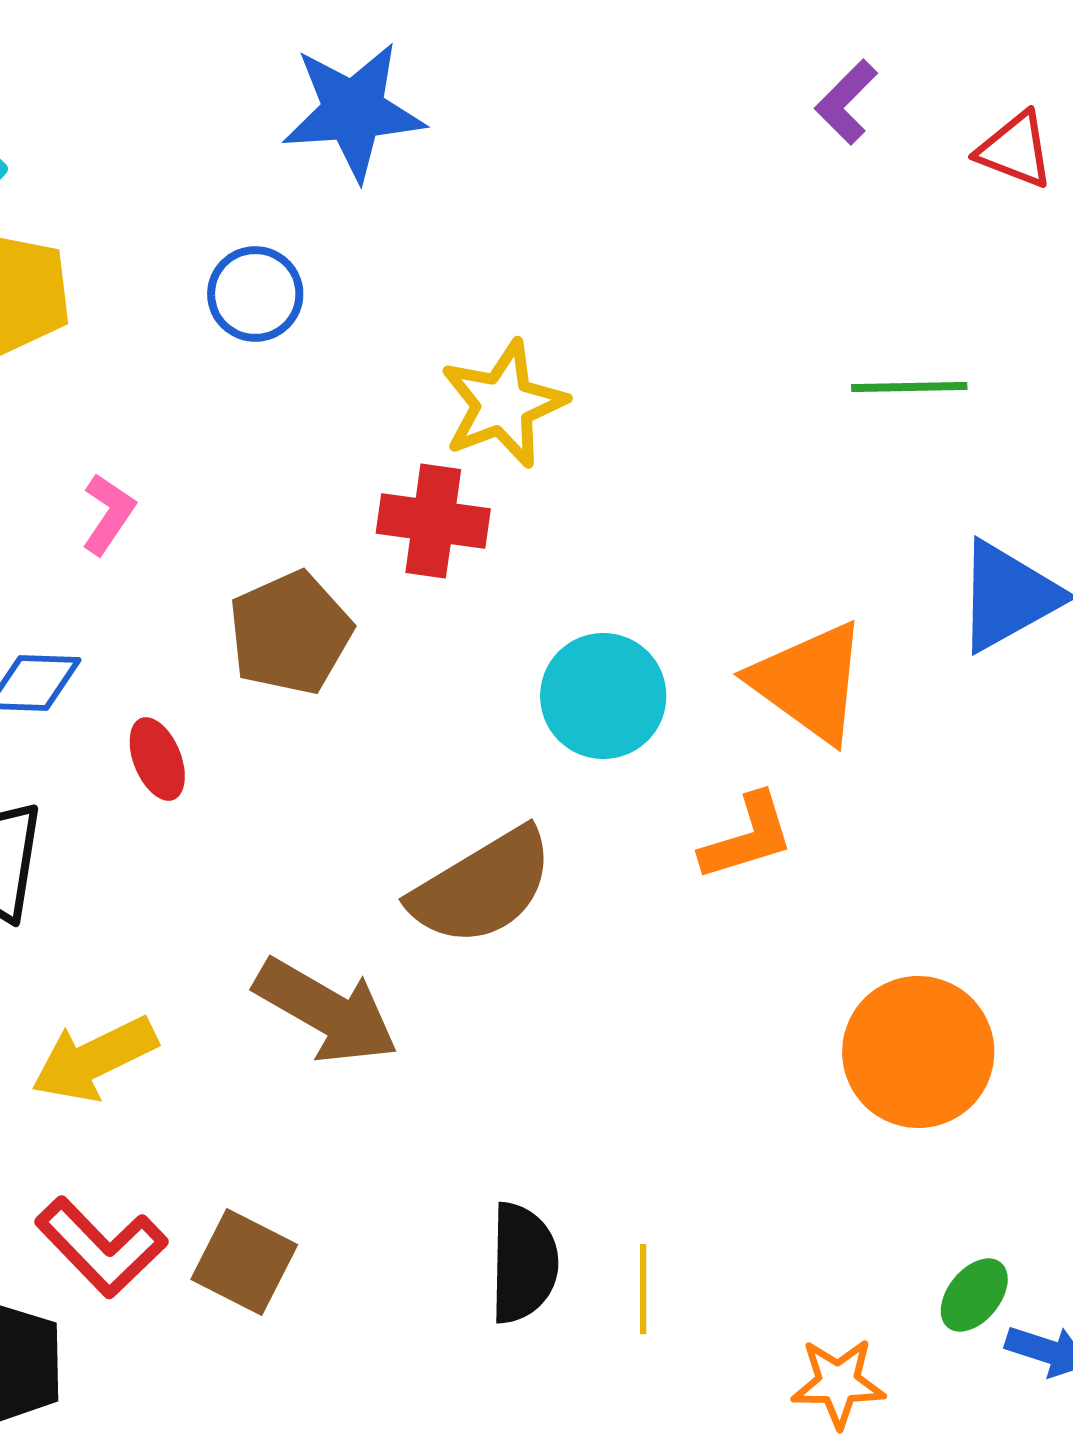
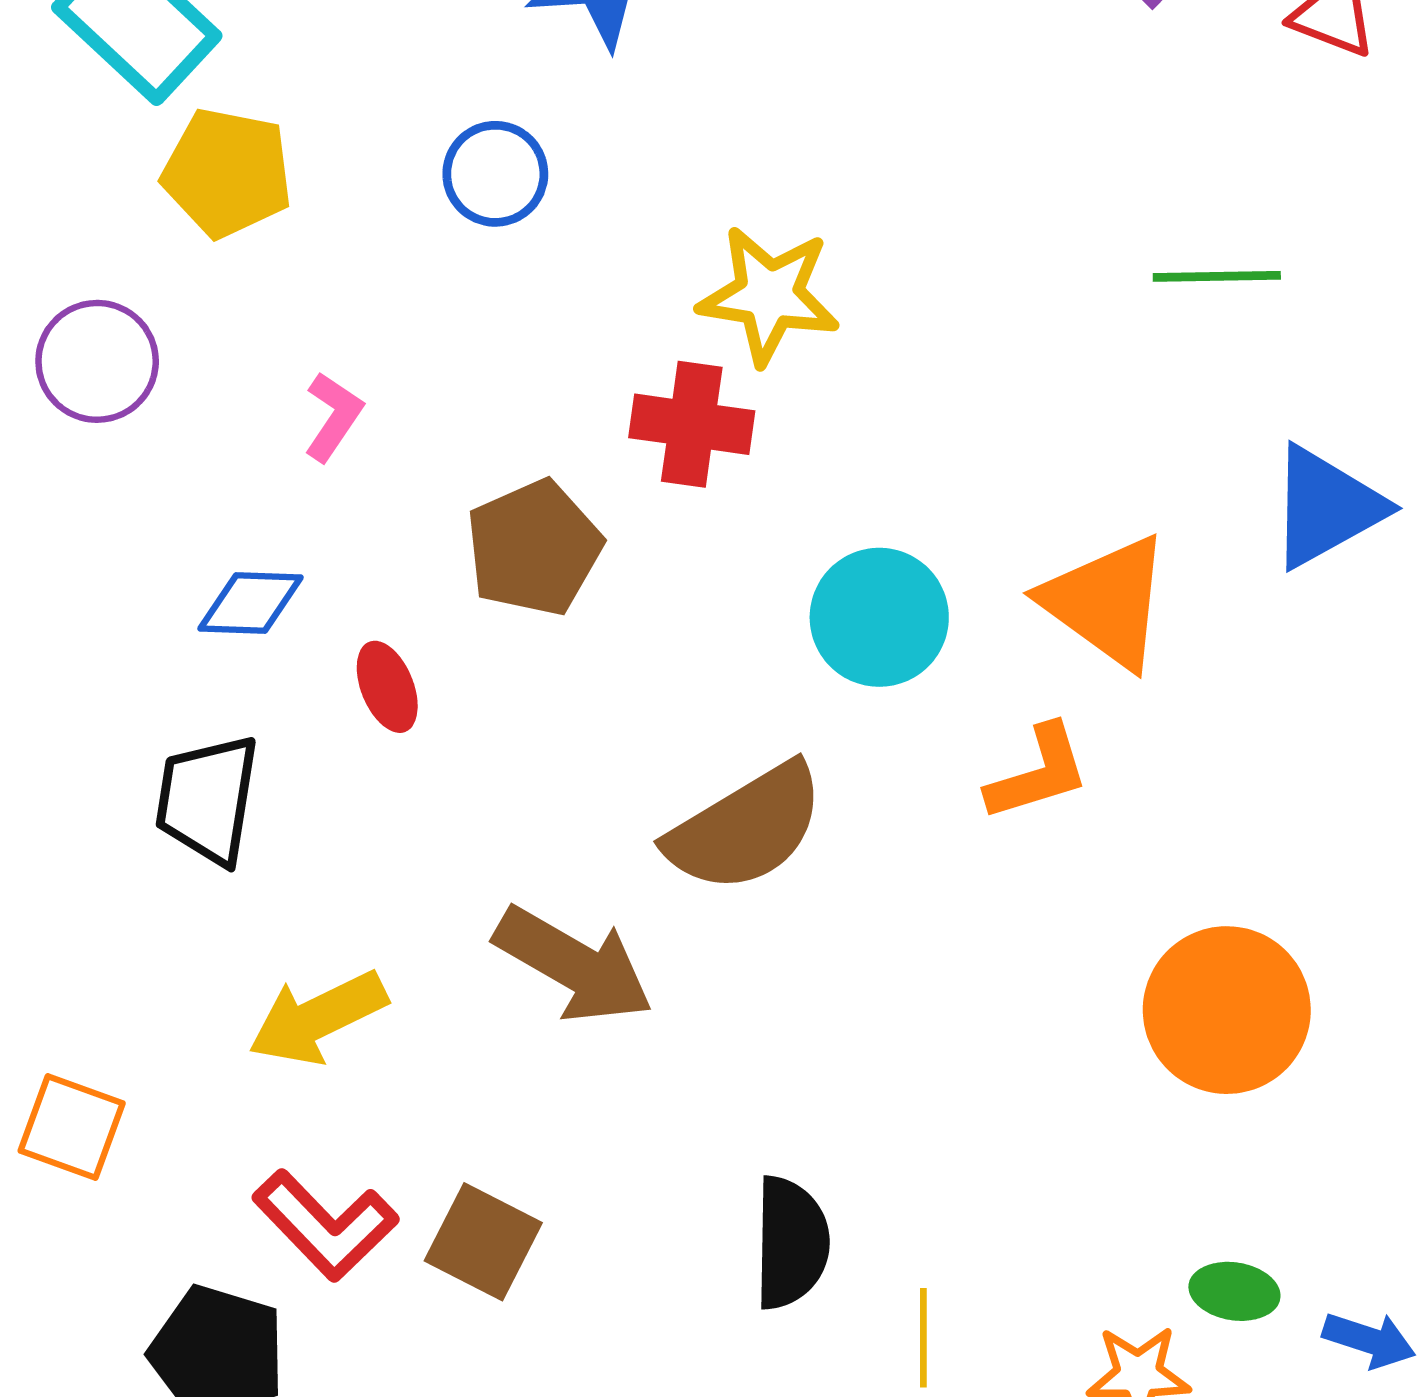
yellow star: (503, 404) -> (769, 295), turned 30
yellow line: (643, 1289) -> (923, 1338), moved
green ellipse: (974, 1295) -> (1234, 1291), moved, turned 60

